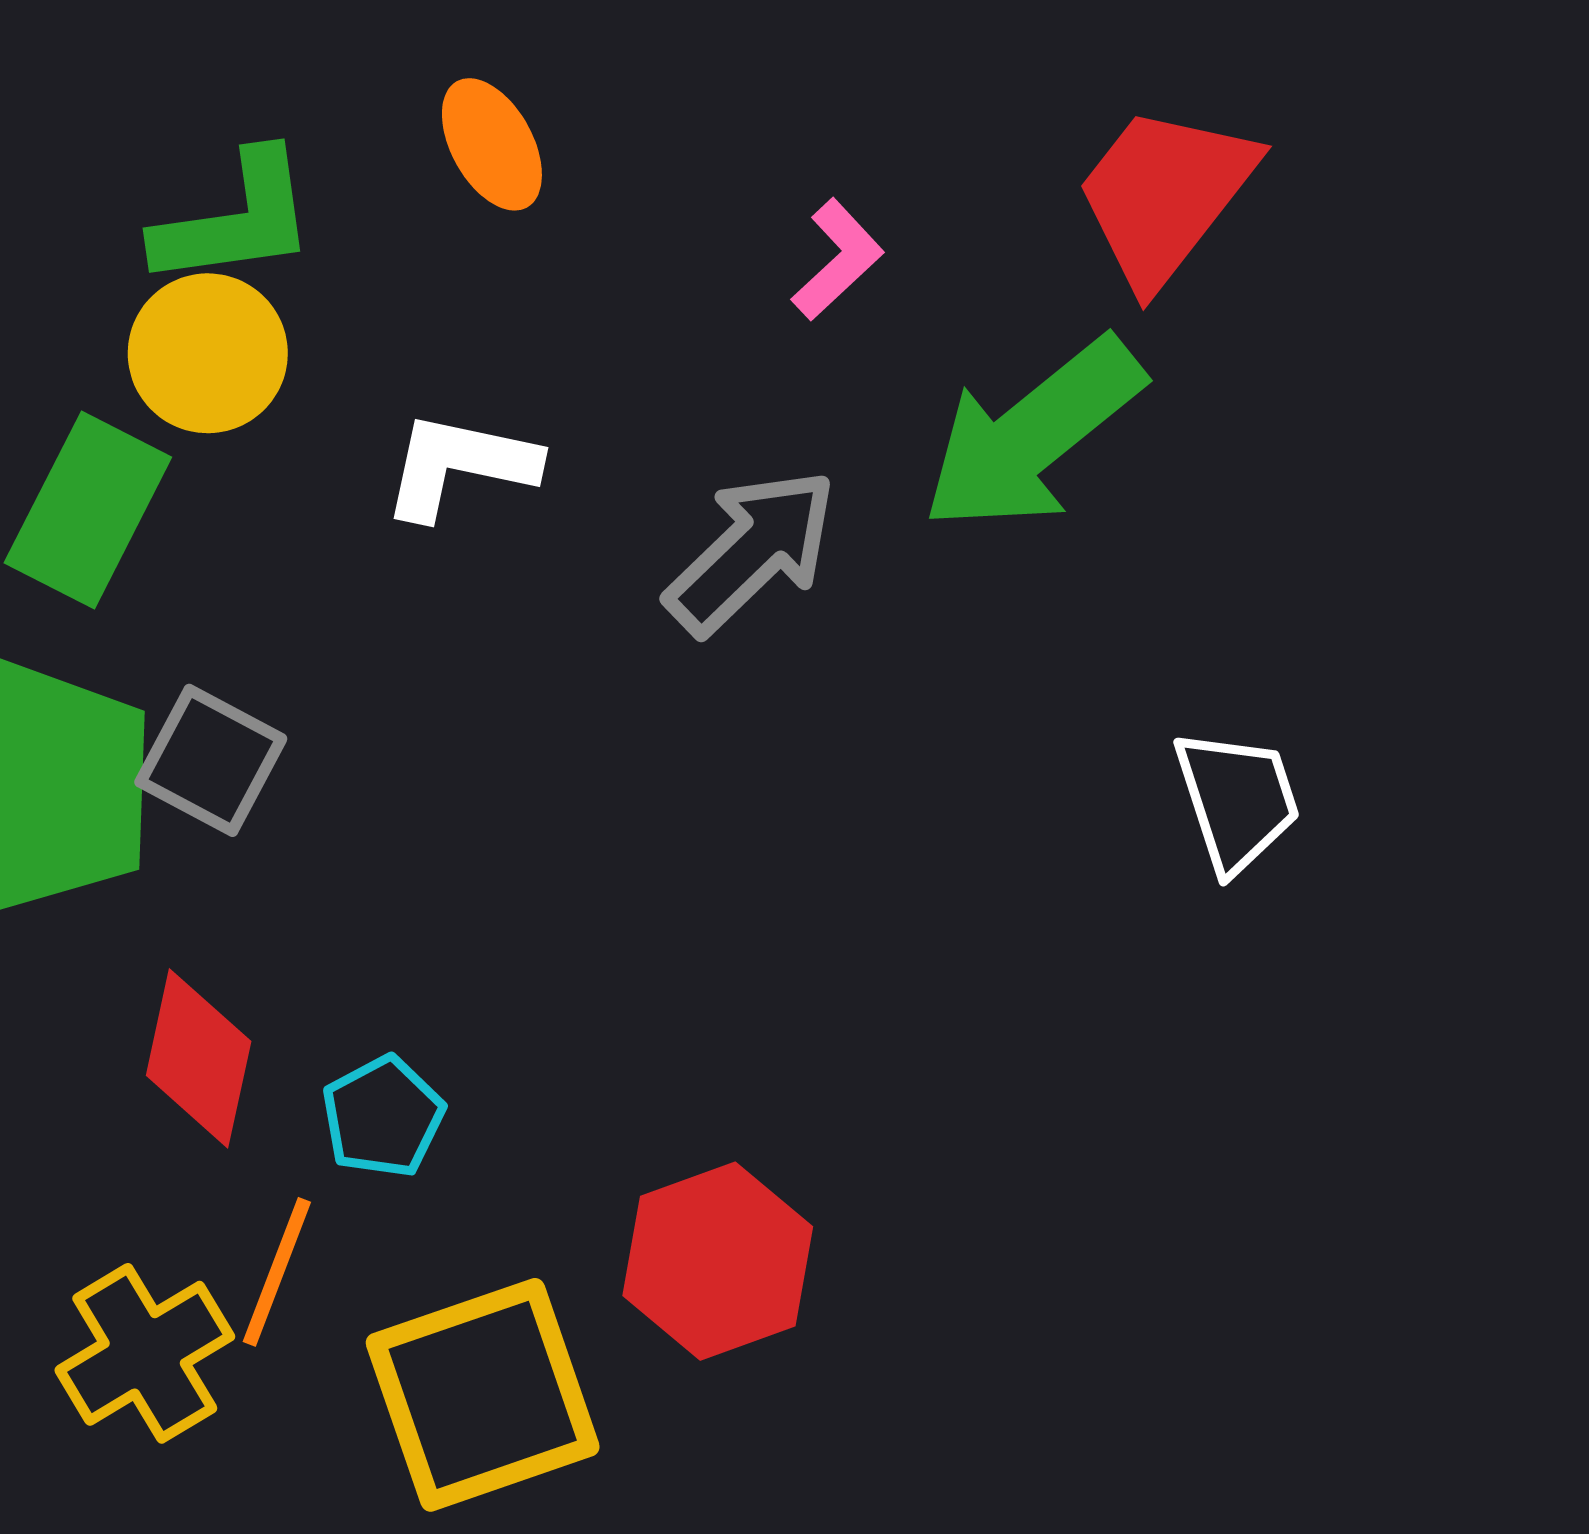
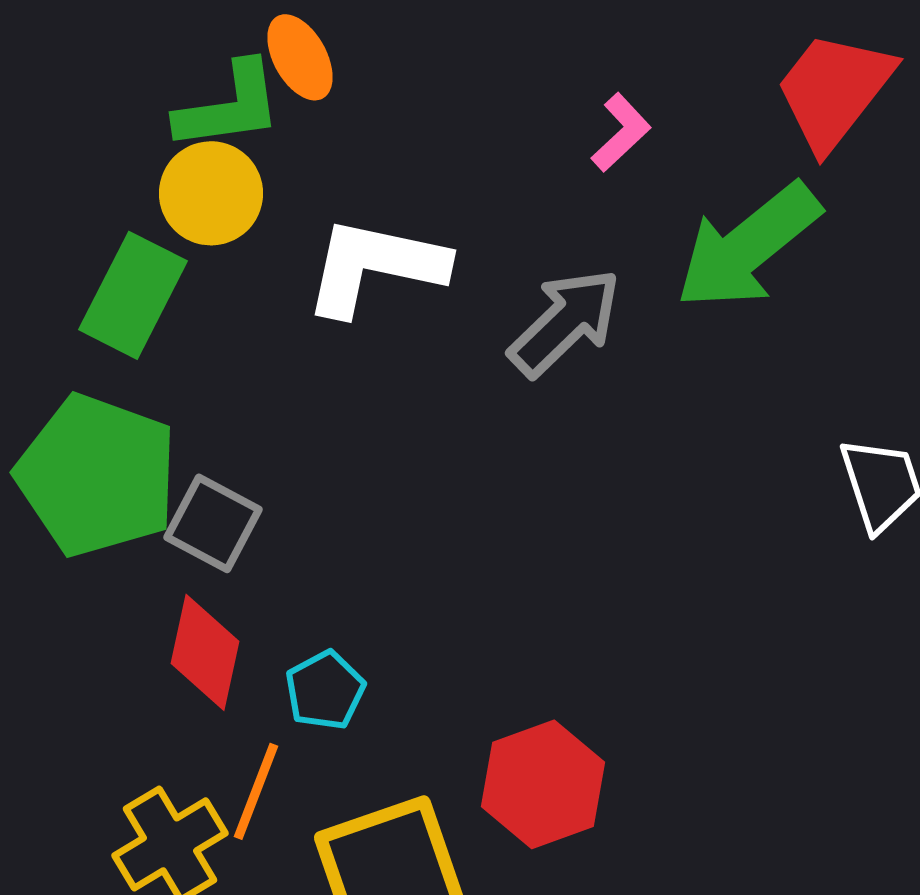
orange ellipse: (492, 144) -> (300, 57), moved
white L-shape: (460, 465) -> (375, 266), size x1.4
gray square: (211, 760) -> (213, 523), moved

